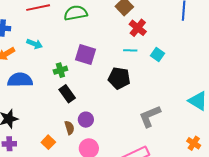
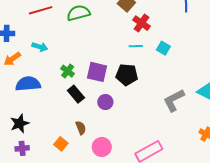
purple square: (85, 54) -> (97, 72), moved
green cross: (60, 70) -> (68, 71), turned -32
gray L-shape: (150, 116) -> (174, 100), moved
purple circle: (86, 120) -> (105, 102), moved

